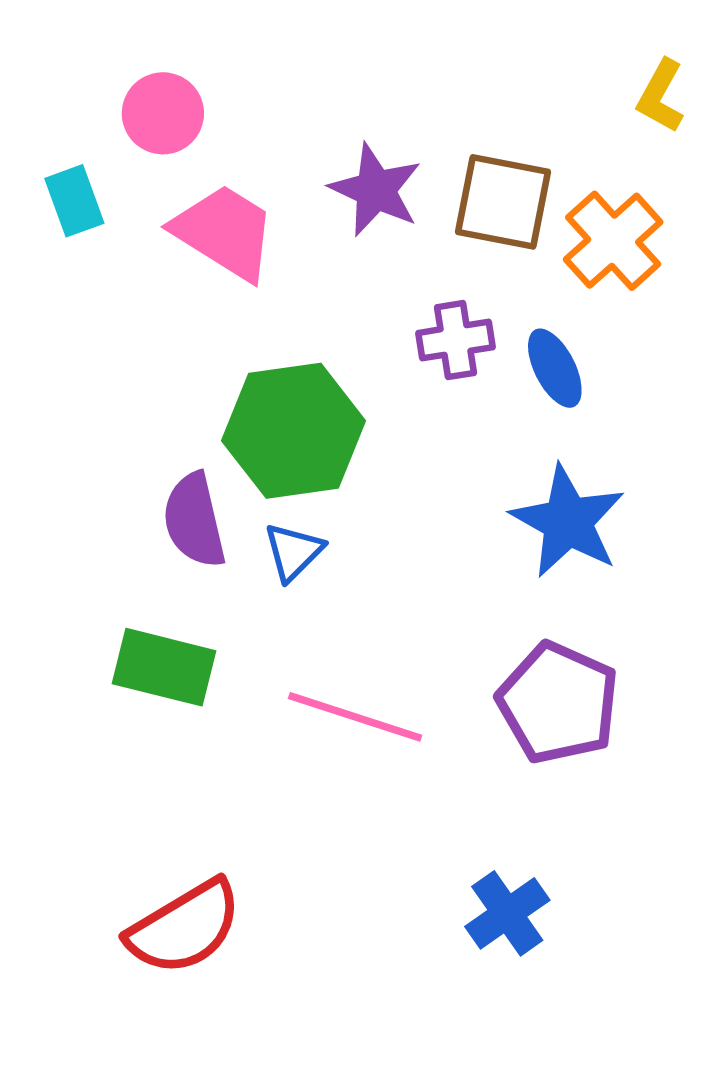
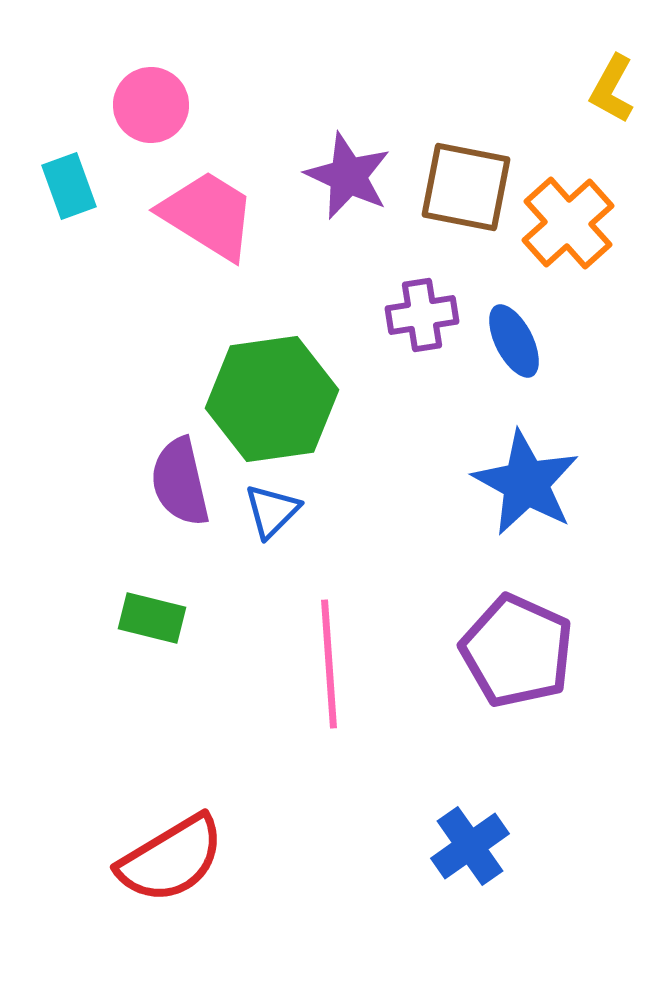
green rectangle: (164, 667) -> (152, 618), size x0.7
pink line: (355, 717) -> (329, 664), turned 68

